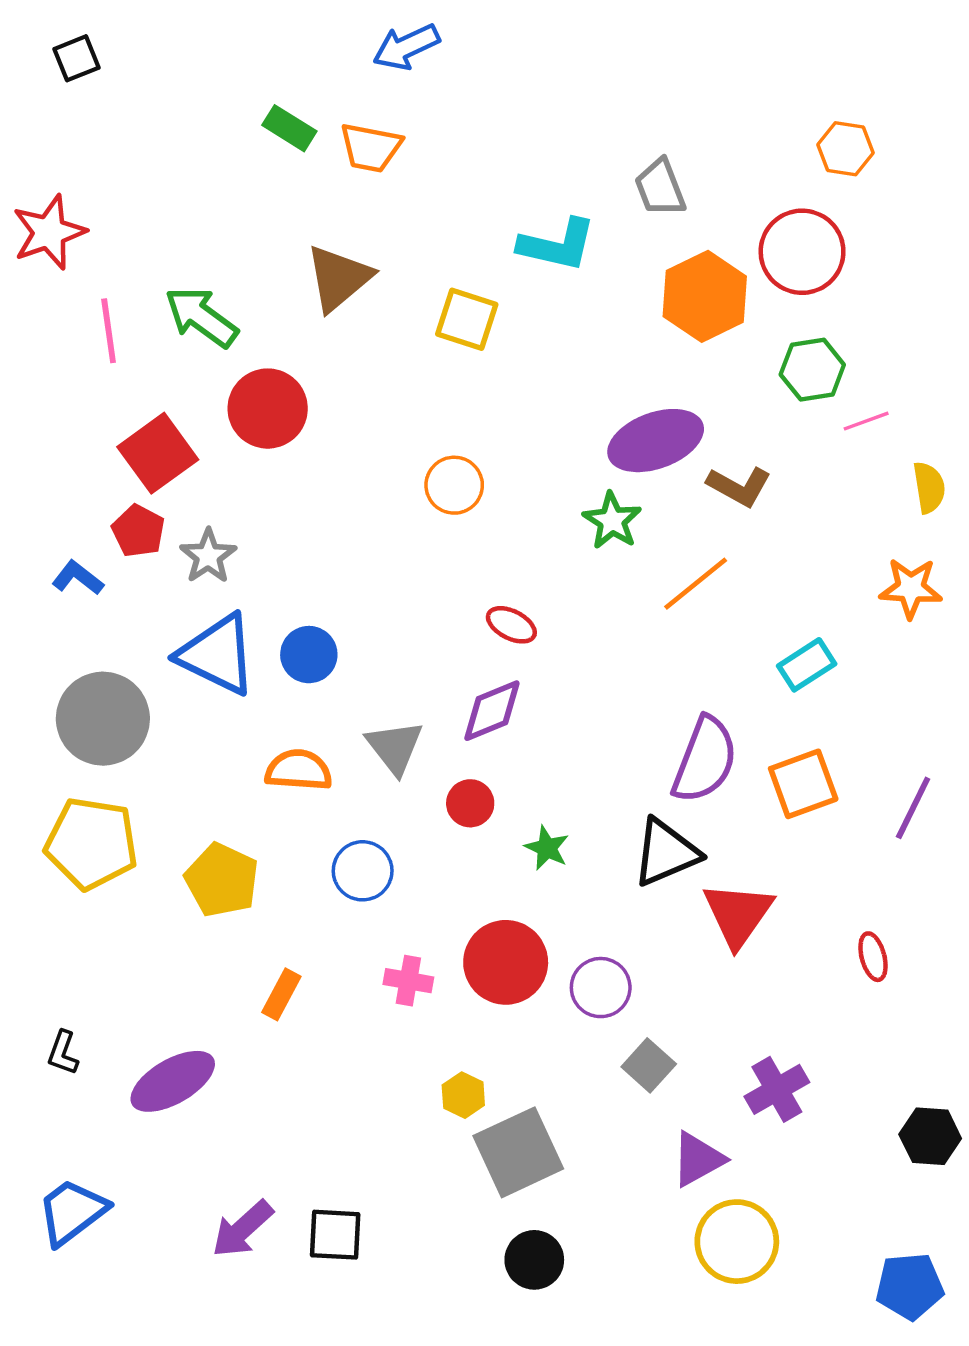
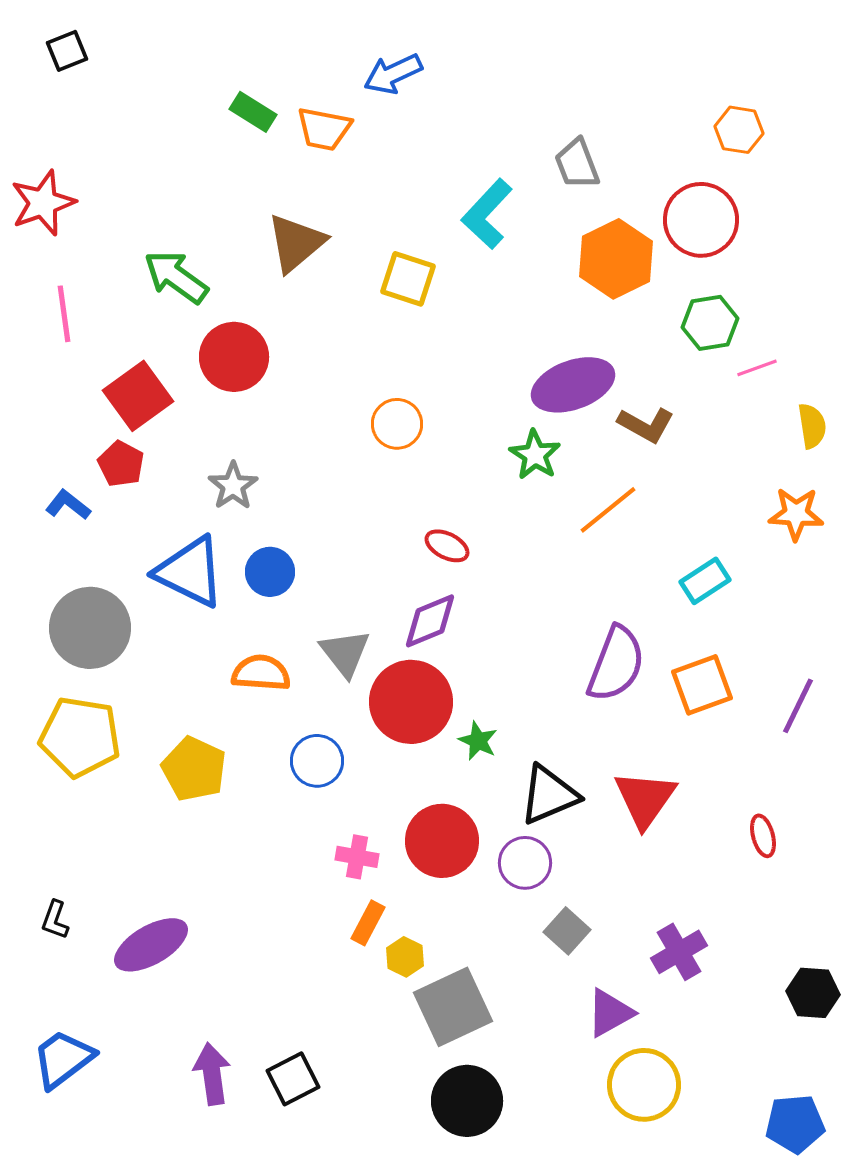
blue arrow: (406, 47) -> (393, 74), moved
cyan L-shape: (557, 245) -> (487, 214), turned 120
pink line: (109, 331) -> (64, 314), moved
gray star: (208, 556) -> (233, 486), moved
red circle: (470, 803) -> (411, 702), size x2.0
black triangle: (666, 853) -> (549, 795), moved
orange rectangle: (281, 994) -> (368, 923), moved
purple arrow: (242, 1229) -> (212, 1074), turned 124
black square: (335, 1235) -> (293, 1079), turned -30
black circle: (534, 1260) -> (467, 1101), size x1.4

